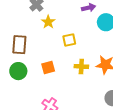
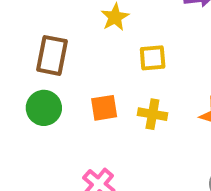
yellow cross: (81, 66) -> (152, 114), moved

